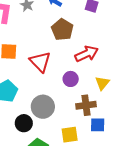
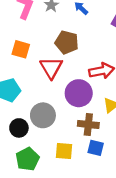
brown pentagon: (62, 30) -> (67, 42), moved, turned -30
purple circle: (71, 79) -> (79, 93), size x1.6

